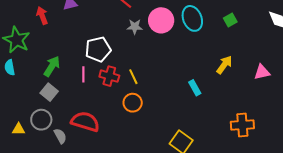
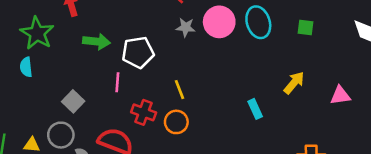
green square: (230, 20) -> (306, 28), turned 32
green arrow: (52, 66) -> (97, 41), moved, turned 60
red cross: (109, 76) -> (144, 112), moved

